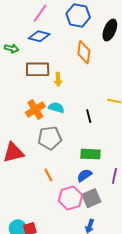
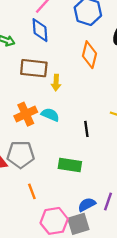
blue diamond: (39, 36) -> (40, 30), turned 65
gray pentagon: (50, 138) -> (21, 154), moved
green rectangle: (90, 154) -> (70, 165), moved
blue semicircle: (84, 175) -> (87, 205), moved

